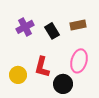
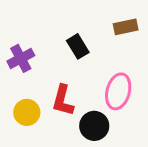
brown rectangle: (78, 25) -> (126, 27), moved
purple cross: (25, 27) -> (21, 58), moved

